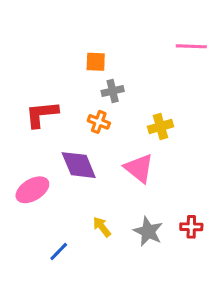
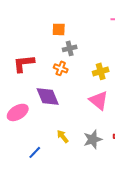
pink triangle: (139, 168) -> (99, 100), moved
gray star: (148, 231) -> (93, 139), turned 30

